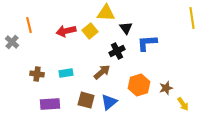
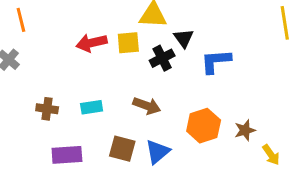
orange line: (29, 25) -> (21, 20), moved
yellow square: (90, 31) -> (128, 43), turned 35
black cross: (117, 51) -> (162, 58), moved
brown arrow: (102, 72) -> (147, 106), turned 60

